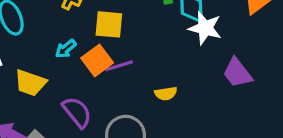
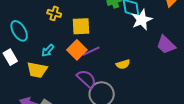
white star: (205, 28) -> (142, 20), turned -30
cyan arrow: (66, 49) -> (48, 50), moved
purple semicircle: (77, 112) -> (87, 79), moved

